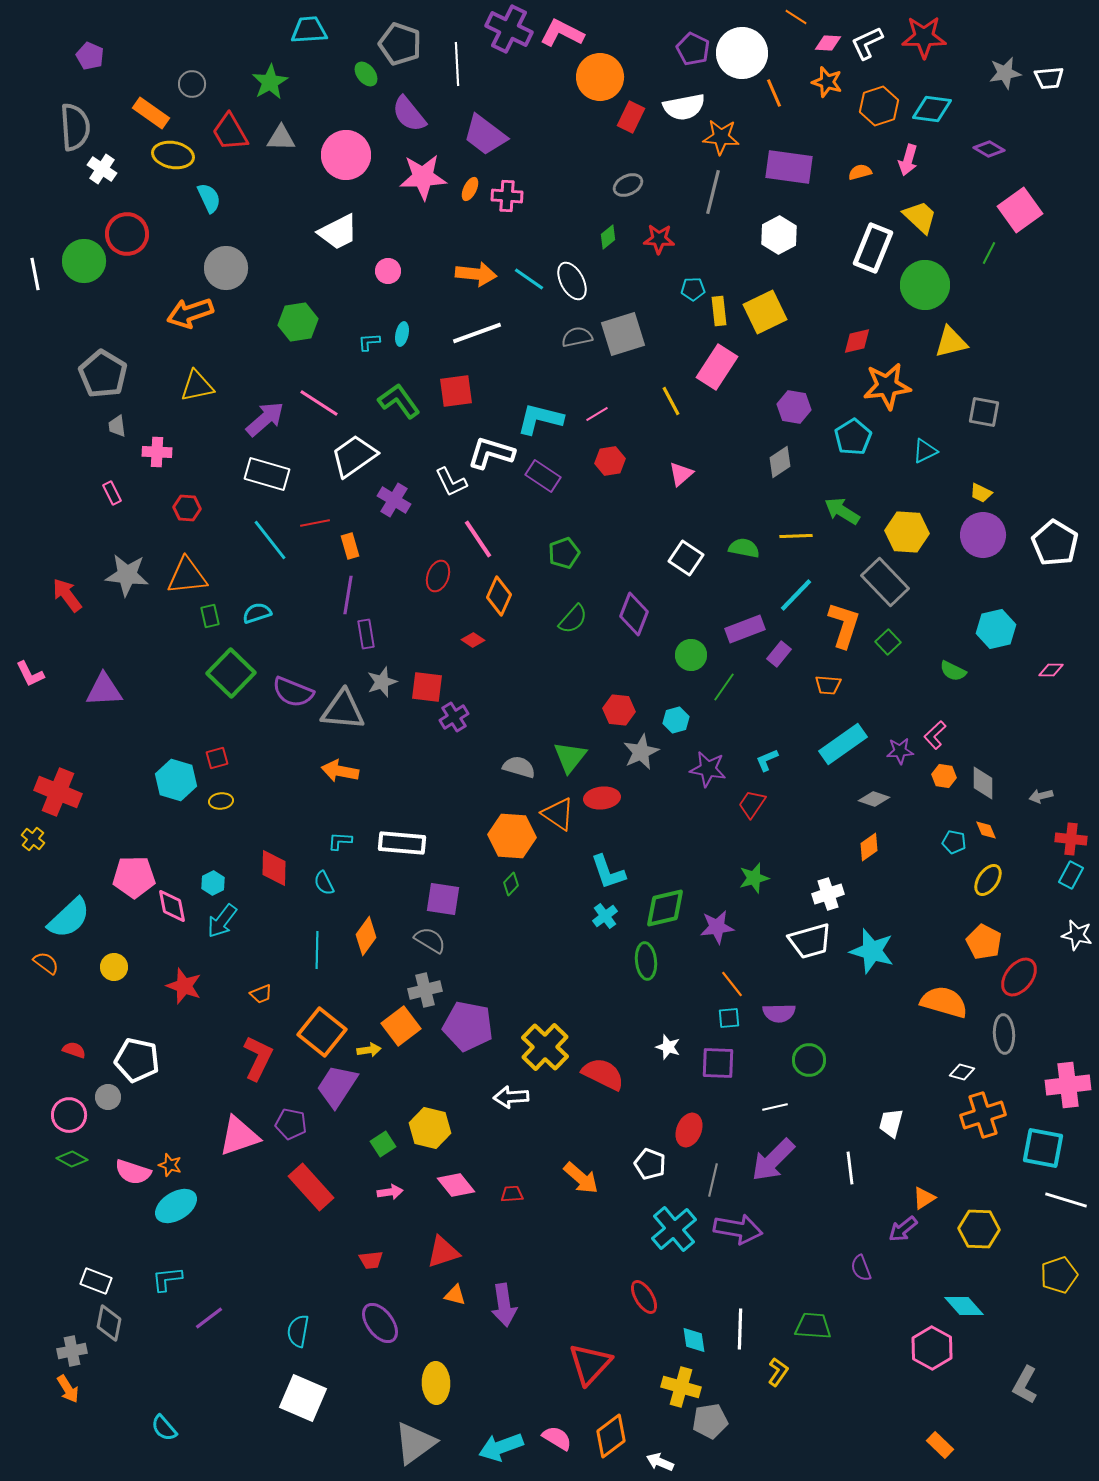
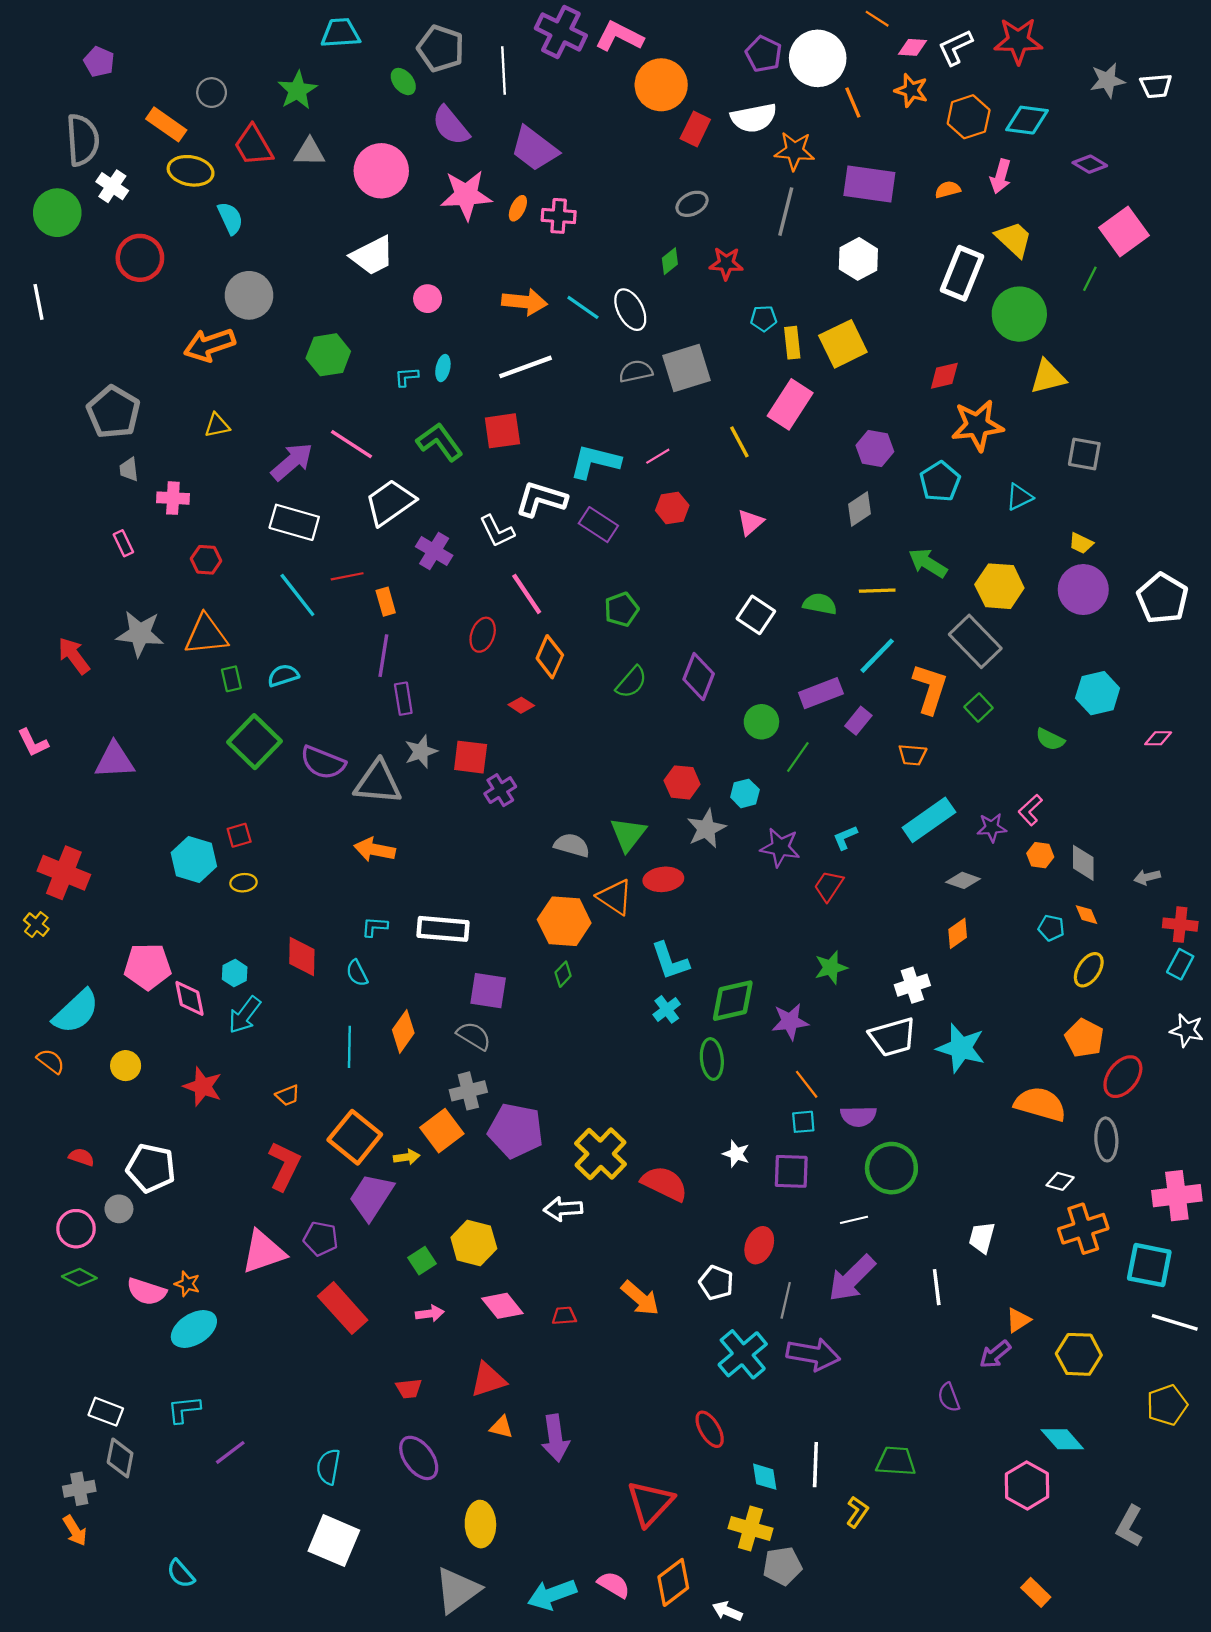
green circle: (84, 261) -> (57, 213), moved
yellow triangle: (197, 386) -> (217, 425), size x0.7
green circle: (809, 1060) -> (891, 1168), size x1.4

